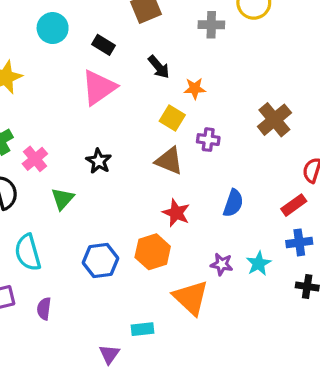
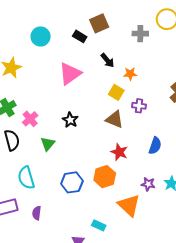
black rectangle: (104, 45) -> (80, 36), moved
cyan rectangle: (143, 329) -> (99, 225), turned 32

